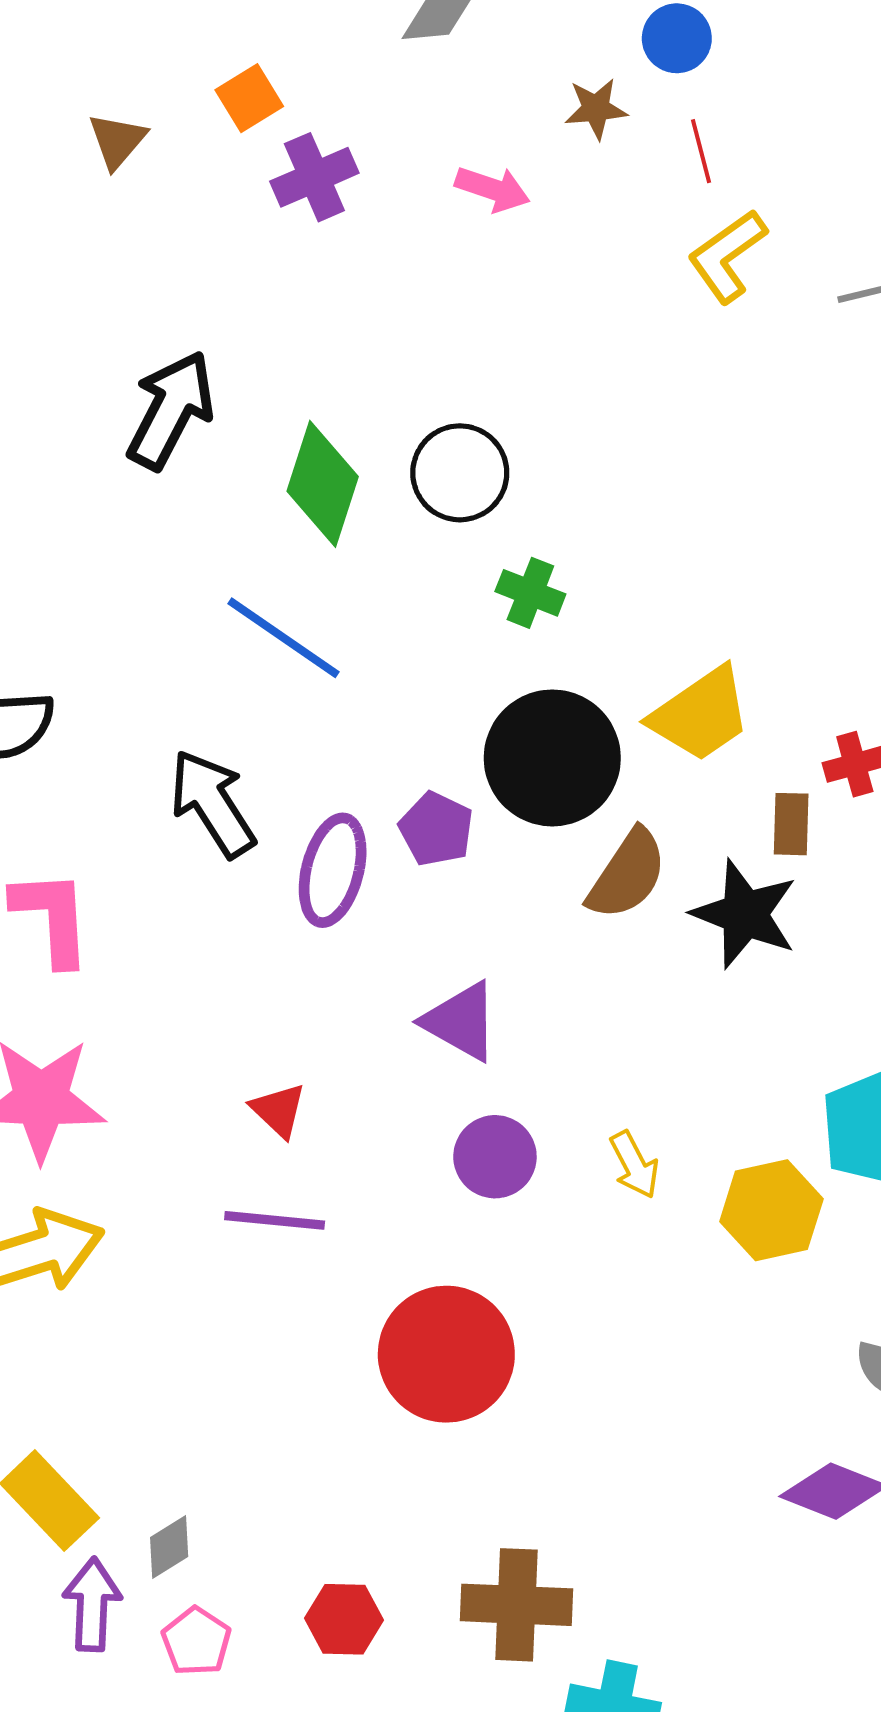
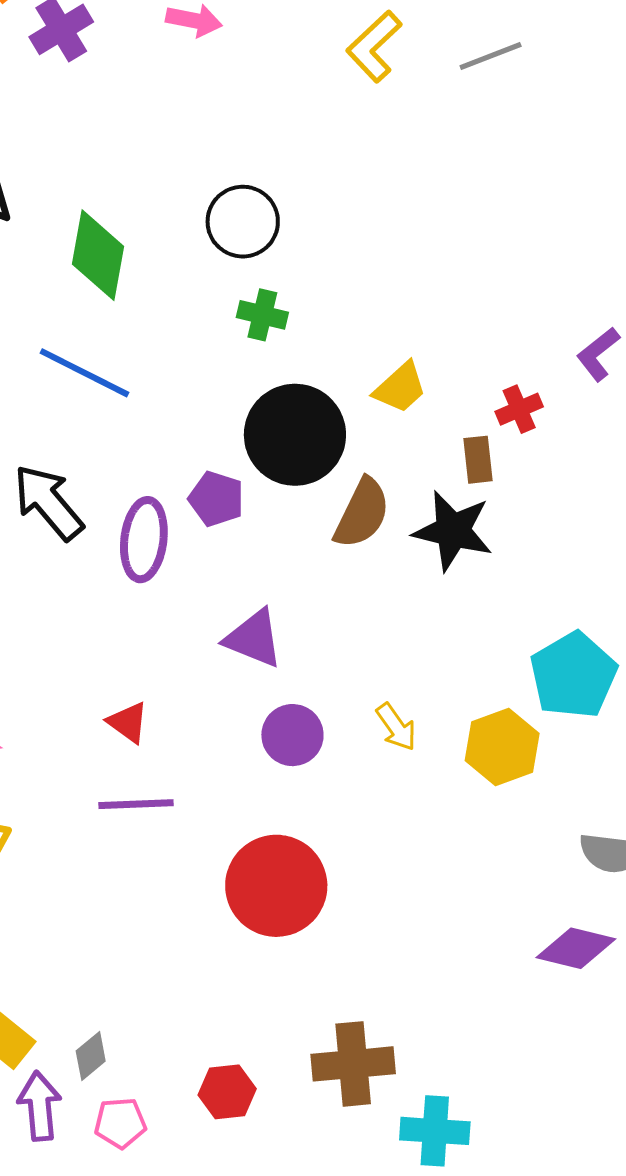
black circle: (460, 473) -> (243, 222), moved
yellow trapezoid: (701, 714) -> (400, 388), size x0.7
pink pentagon: (196, 1641) -> (120, 1123), turned -30

